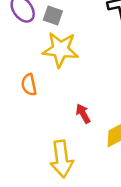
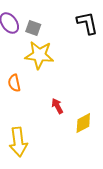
yellow arrow: (62, 159) -> (18, 142), moved

